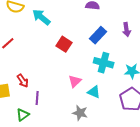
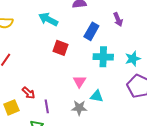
cyan arrow: (41, 17) -> (48, 19), moved
cyan triangle: (94, 92) -> (97, 96), moved
gray star: (80, 113) -> (79, 108), moved

